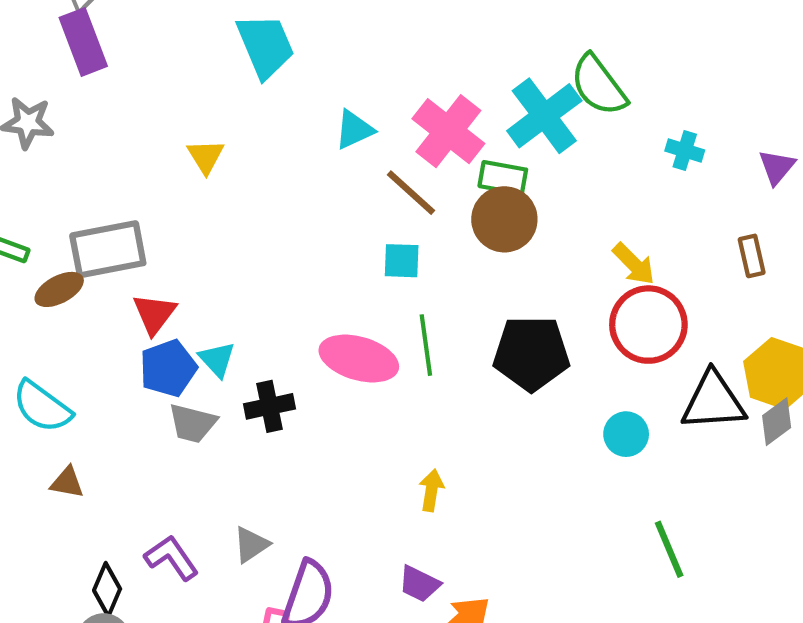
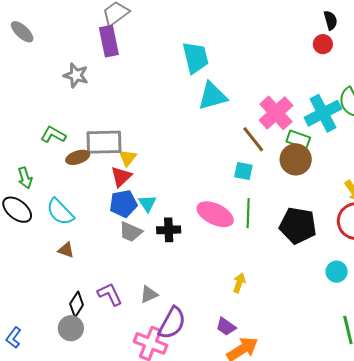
cyan triangle: (354, 130) -> (212, 96), moved, size x1.5
yellow triangle: (206, 156) -> (128, 158), moved

